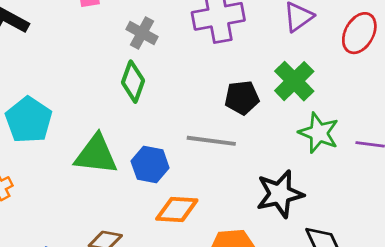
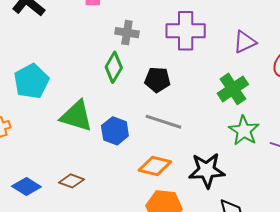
gray cross: (142, 33) -> (127, 33), turned -30
black pentagon: (242, 98) -> (157, 80), moved
orange diamond: (177, 210) -> (155, 166), moved

